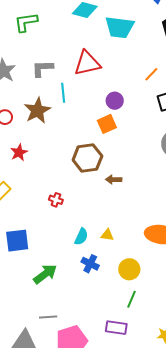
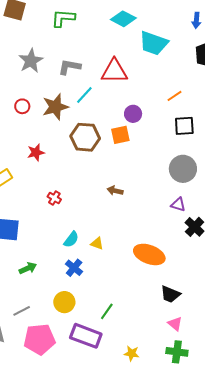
cyan line: (63, 93) -> (84, 95), turned 36
red star: (19, 152) -> (36, 152), moved
brown hexagon: (87, 158) -> (85, 137), moved
yellow circle: (129, 269) -> (64, 302), moved
green arrow: (45, 274) -> (28, 268), size x0.7
gray line: (48, 317) -> (22, 311), turned -36
purple rectangle: (116, 328) -> (86, 336), size x1.4

